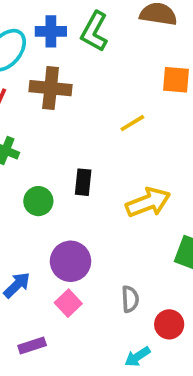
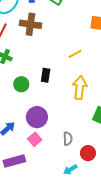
yellow line: (132, 123) -> (75, 54), moved
yellow arrow: (148, 202) -> (80, 88), turned -65
purple rectangle: (32, 345) -> (14, 161), size x1.5

